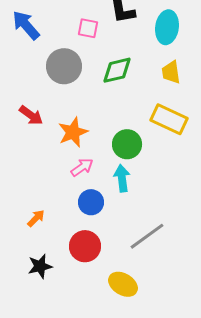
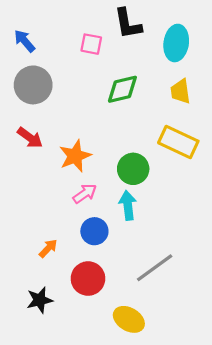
blue arrow: (26, 25) -> (25, 41), size x0.7
gray circle: (64, 66) -> (33, 85), moved
orange arrow: (36, 218) -> (48, 248), moved

